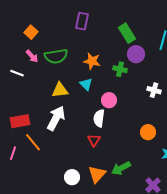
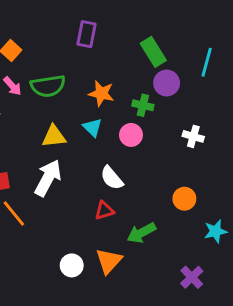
pink circle: (109, 100) -> (131, 135), moved
white semicircle: (99, 118) -> (112, 178), turned -48
red triangle: (94, 140) -> (104, 211), turned 40
green arrow: (121, 168) -> (141, 233), moved

